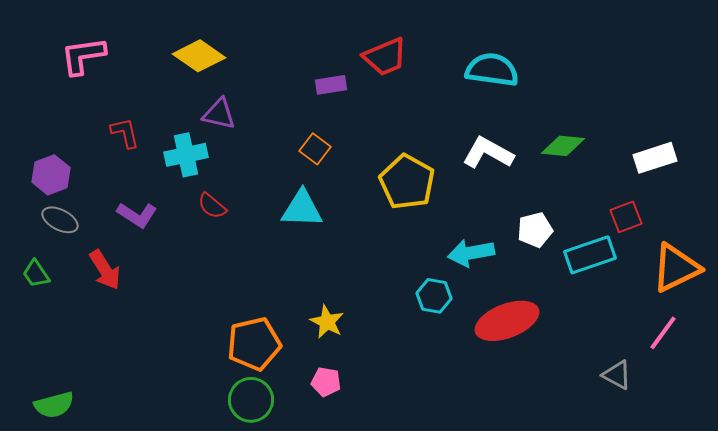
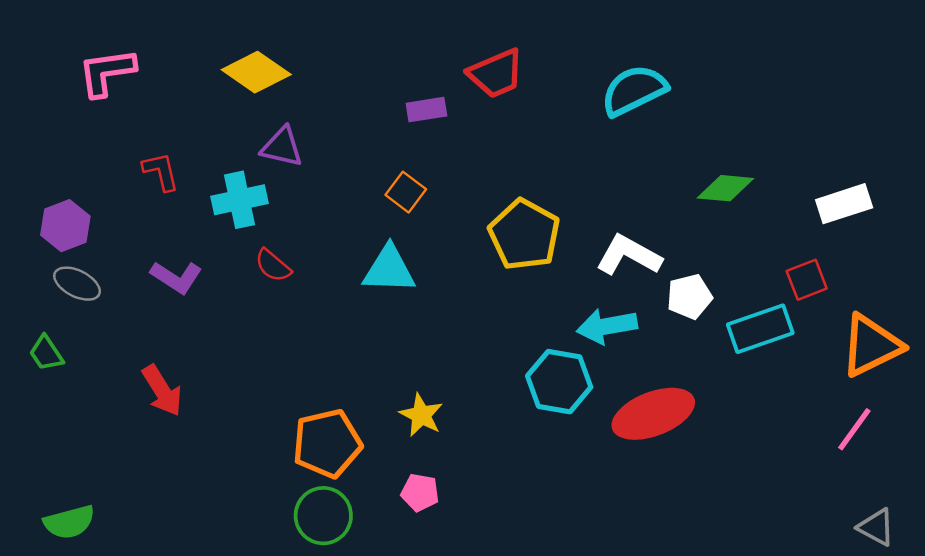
cyan semicircle: (492, 70) -> (634, 90), turned -34
white L-shape: (488, 153) -> (629, 255), moved
red arrow: (105, 270) -> (162, 391), moved
cyan hexagon: (434, 296) -> (559, 382), size x1.4
gray triangle: (617, 375) -> (876, 527), moved

